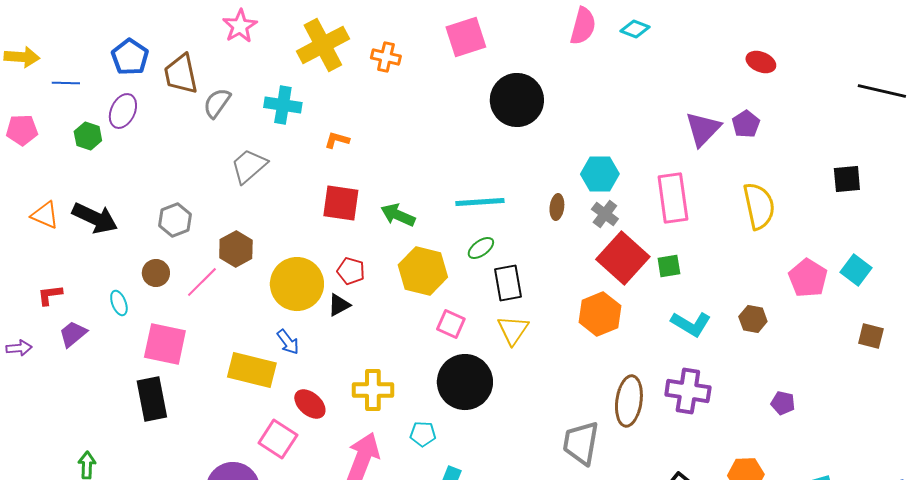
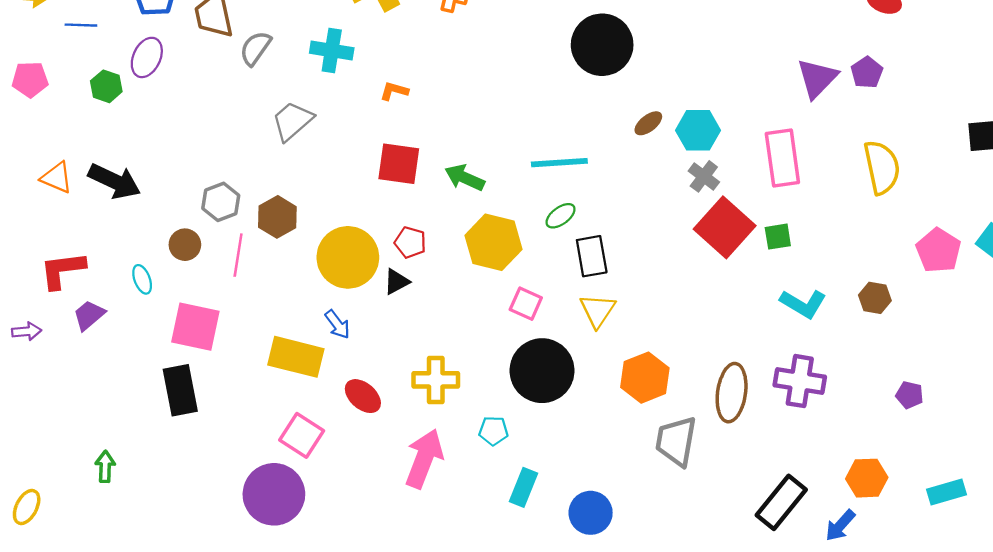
brown ellipse: (557, 207) -> (648, 123), moved, turned 45
gray hexagon: (175, 220) -> (221, 202), moved
pink line: (202, 282) -> (238, 255), turned -36
red L-shape: (50, 295) -> (62, 270), size x1.6
orange hexagon: (600, 314) -> (645, 378), moved
pink square: (278, 439) -> (302, 435), moved

